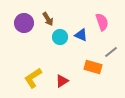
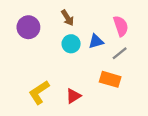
brown arrow: (48, 19) -> (67, 18), moved
blue triangle: (81, 35) -> (96, 41), turned -40
gray line: (111, 52) -> (120, 53), moved

